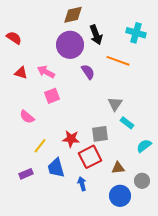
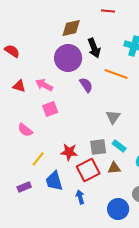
cyan rectangle: (127, 123) -> (119, 146), moved
brown triangle: (118, 168) -> (114, 168), moved

